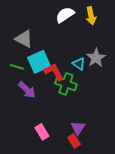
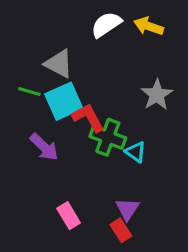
yellow arrow: (91, 16) -> (149, 26), turned 120
gray triangle: (24, 39) -> (59, 64), moved
cyan triangle: (79, 64) -> (136, 152), moved
green line: (17, 67) -> (29, 91), moved

